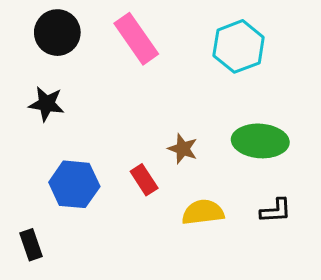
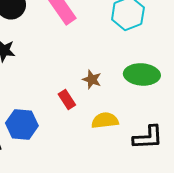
blue hexagon: (74, 184) -> (22, 124), moved
black L-shape: (276, 211) -> (148, 137), moved, size x1.5

